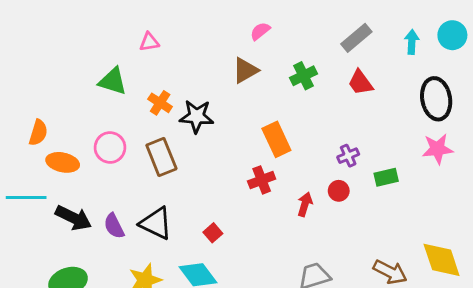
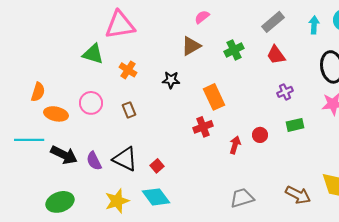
pink triangle: (149, 42) -> (120, 25), size x2.0
black star: (197, 116) -> (171, 80), moved, size x0.7
purple cross: (348, 156) -> (285, 92), moved
brown rectangle: (161, 157) -> (129, 110), size x0.6
red square: (213, 233) -> (157, 166), moved

